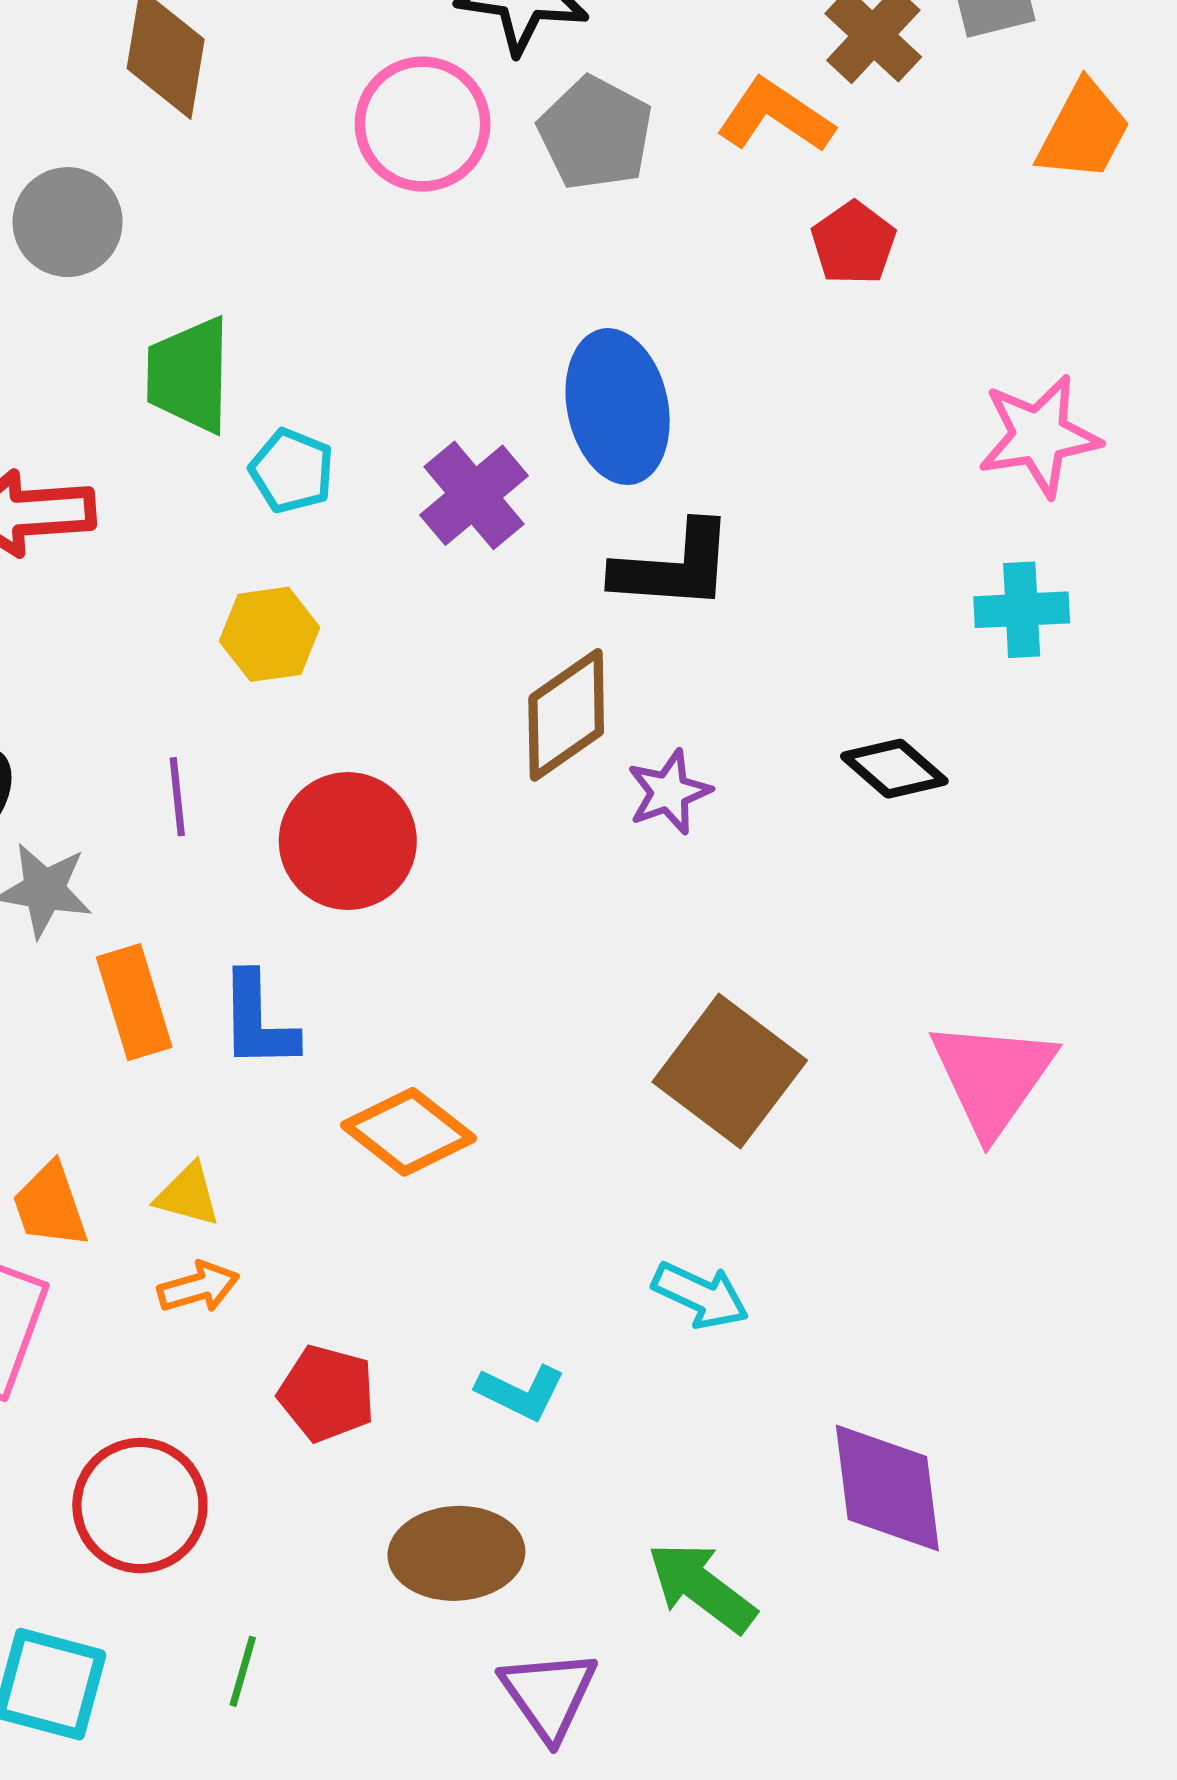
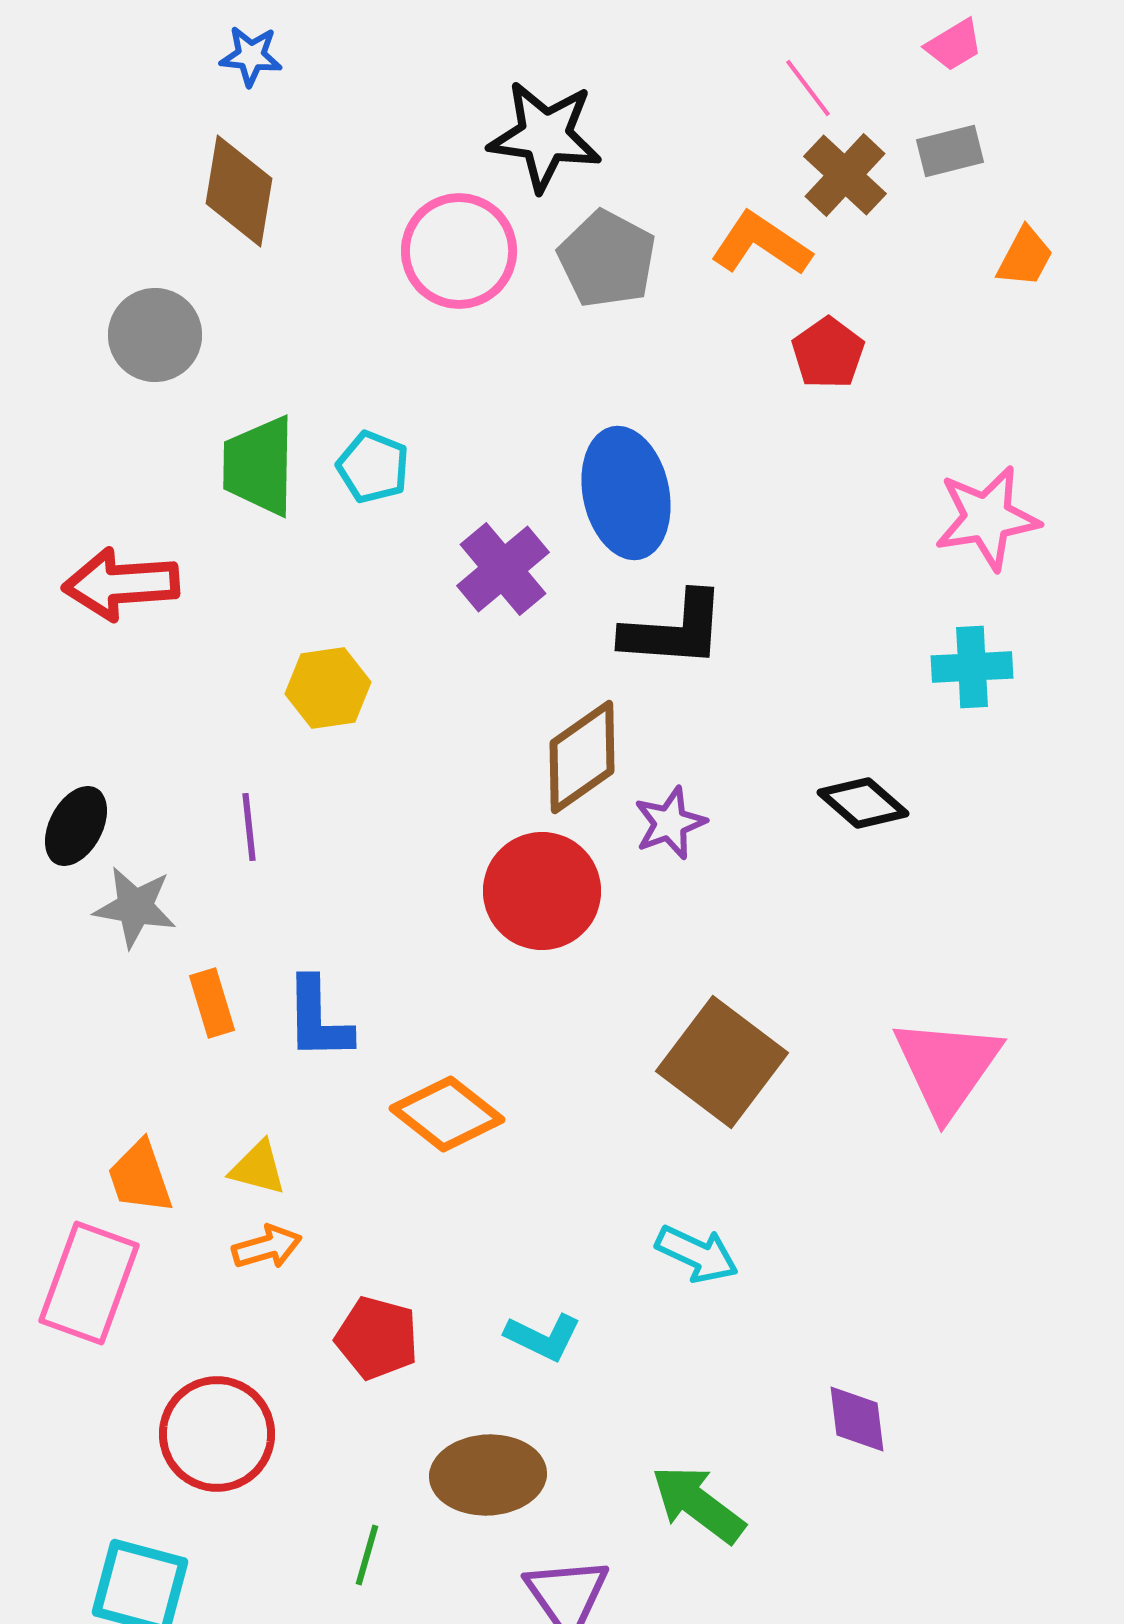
orange trapezoid: (1084, 131) -> (1025, 257), size x0.7
cyan pentagon: (292, 471) -> (373, 467), moved
red circle: (348, 841) -> (542, 891), moved
orange rectangle: (134, 1002) -> (212, 1003), size x0.7
purple diamond: (887, 1488) -> (857, 1419), size x0.6
green line: (243, 1671) -> (367, 1555), moved

